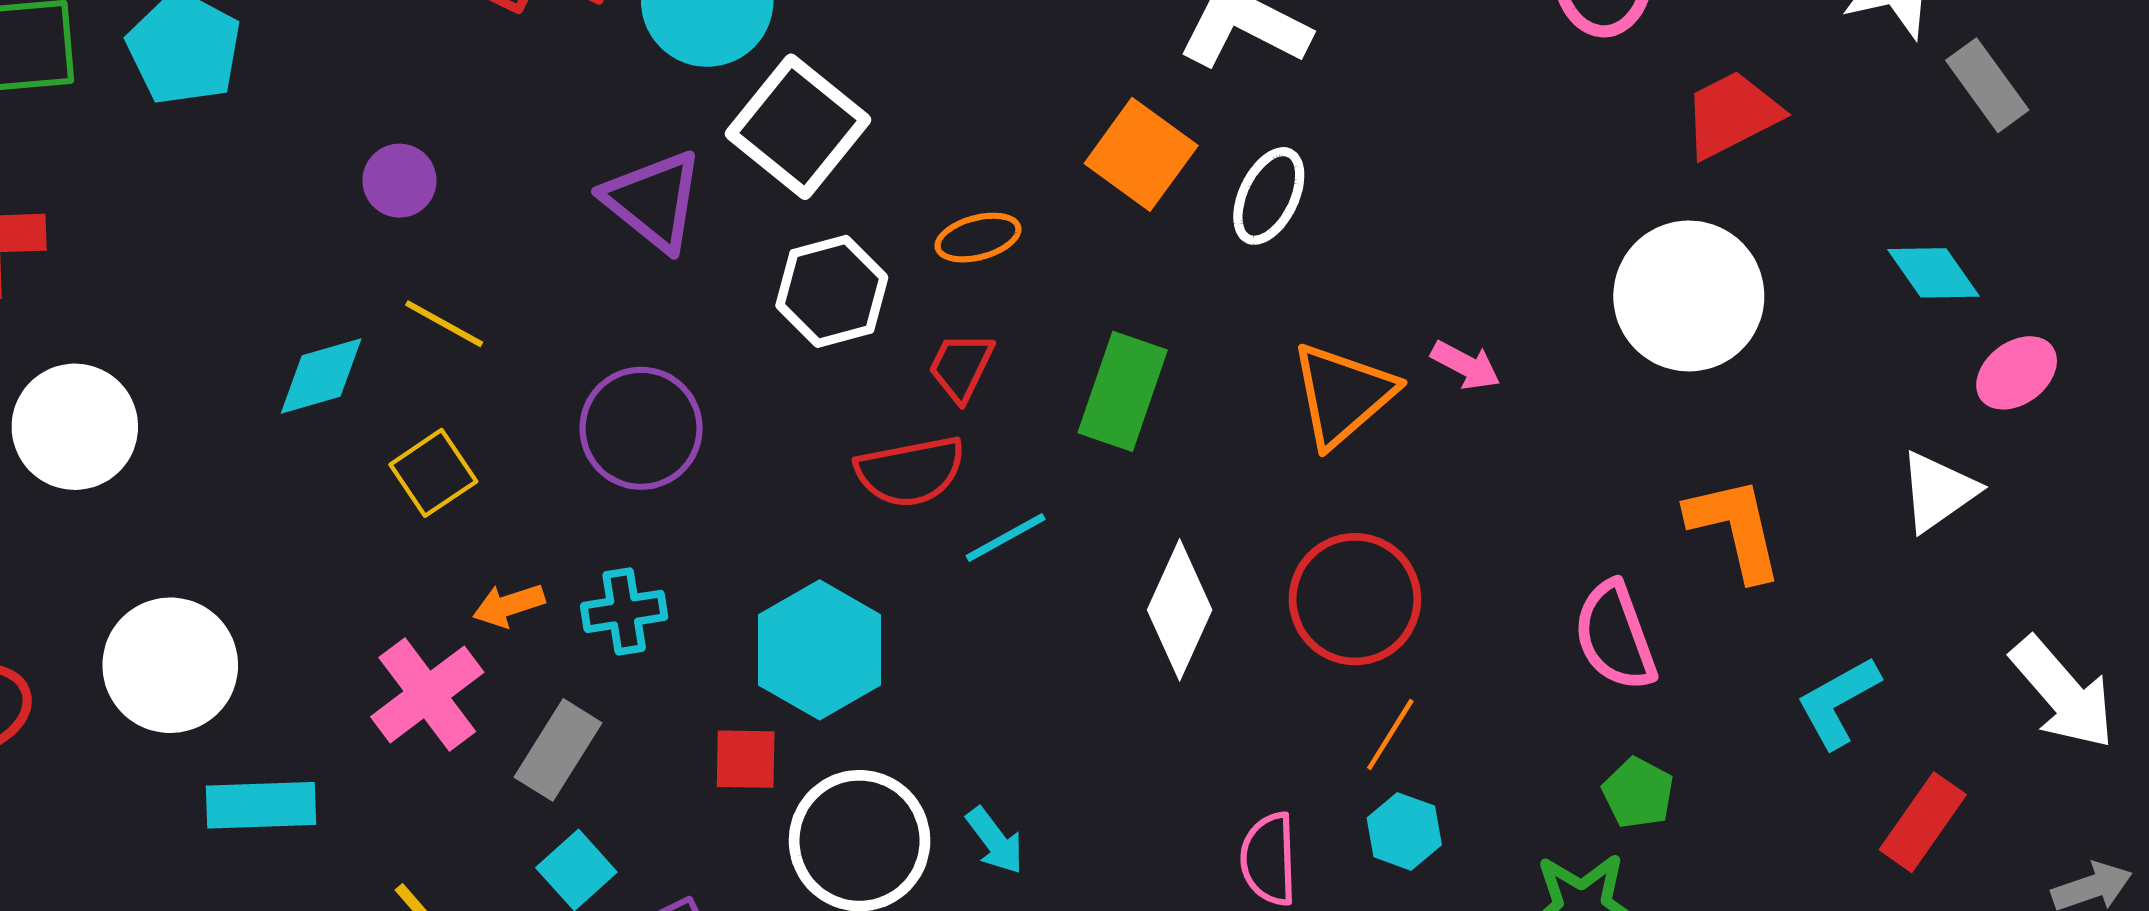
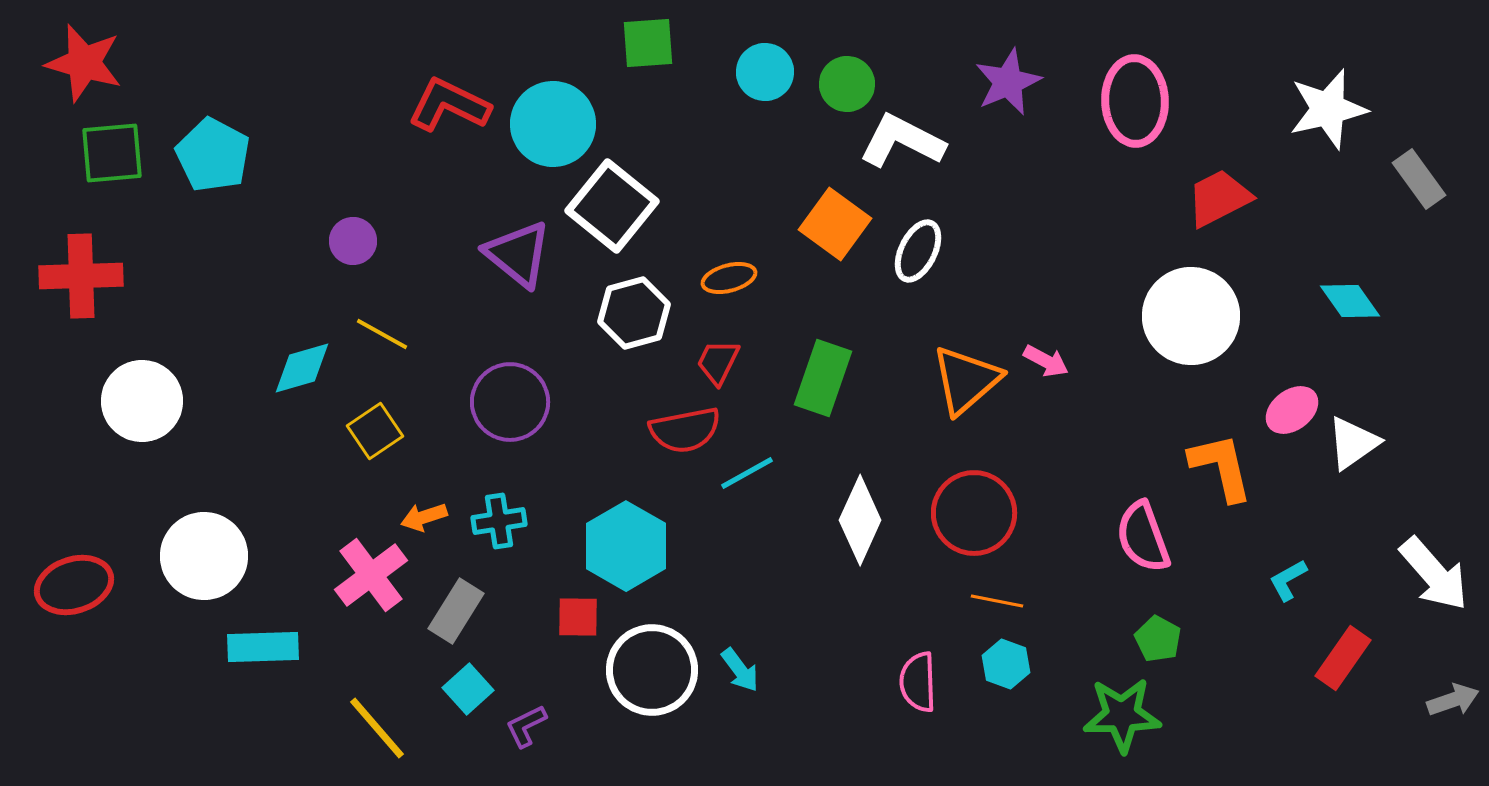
gray rectangle: (1987, 85) -> (1419, 179), moved
pink ellipse: (2017, 373) -> (1292, 410), moved
cyan L-shape: (1838, 702) -> (1288, 580), size x0.7
orange line: (1390, 734) -> (997, 601), turned 69

